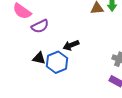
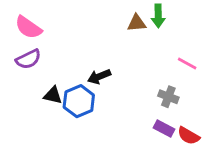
purple semicircle: (40, 26) -> (28, 59), moved

